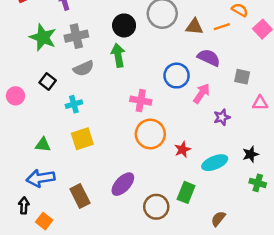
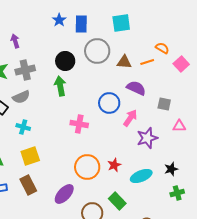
gray semicircle: (83, 68) -> (21, 97), moved
cyan cross: (74, 104) -> (23, 127), turned 32
purple star: (222, 117) -> (147, 138), size x1.5
orange circle: (150, 134) -> (87, 167), moved
green cross: (258, 183) -> (177, 193), turned -32
green rectangle: (186, 192) -> (117, 201), turned -66
brown rectangle: (80, 196) -> (28, 185), moved

